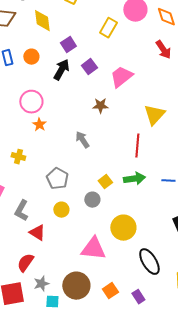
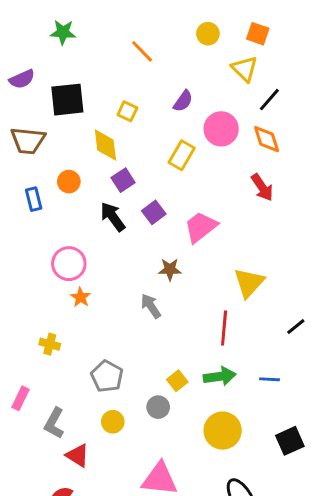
yellow diamond: (42, 21) -> (105, 145), moved
orange circle: (31, 57) -> (69, 182), moved
black arrow: (61, 70) -> (113, 217), turned -65
gray arrow: (82, 140) -> (151, 306), moved
yellow circle: (123, 228) -> (223, 431), moved

